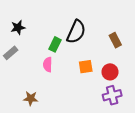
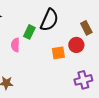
pink semicircle: (48, 65) -> (15, 45), moved
red circle: (110, 72) -> (76, 45), moved

